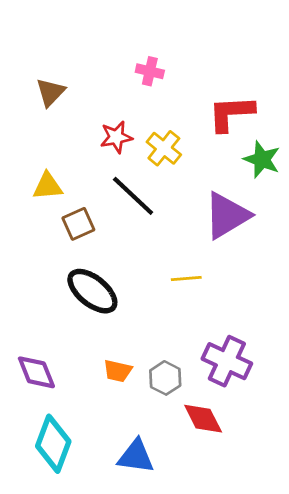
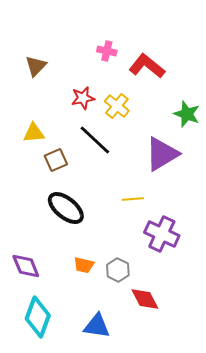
red L-shape: (231, 113) -> (147, 66), moved, turned 42
purple cross: (227, 361) -> (162, 234), moved

